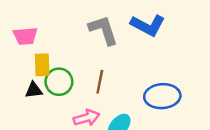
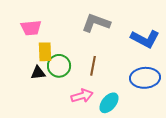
blue L-shape: (148, 25) -> (145, 39), moved
gray L-shape: (103, 30) -> (96, 23), turned -52

